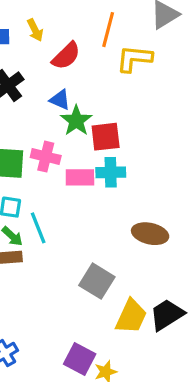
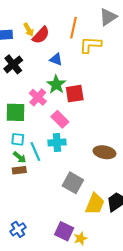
red semicircle: (66, 56) -> (41, 35), moved
blue triangle: (60, 100) -> (56, 59), moved
pink cross: (46, 157) -> (38, 97), moved, turned 30
cyan cross: (111, 172) -> (57, 142), moved
pink rectangle: (80, 177) -> (60, 119), turned 48

